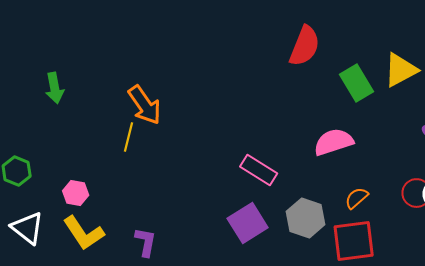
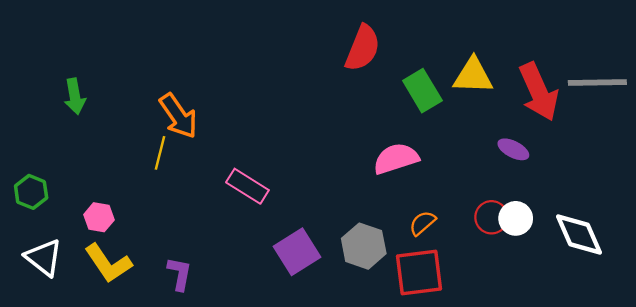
yellow triangle: (401, 70) -> (473, 76), turned 30
pink rectangle: (259, 170) -> (247, 186), moved

